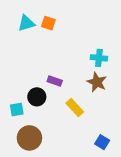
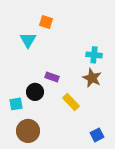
cyan triangle: (26, 23) -> (28, 40), moved, turned -42
blue square: (102, 142) -> (97, 135), turned 32

